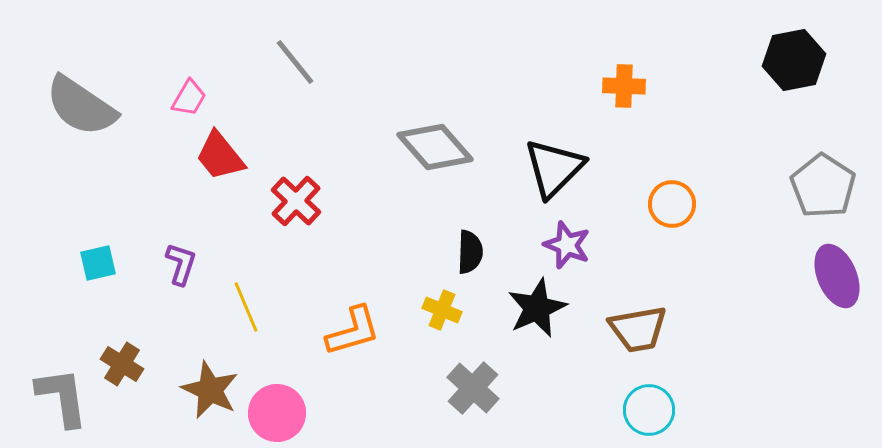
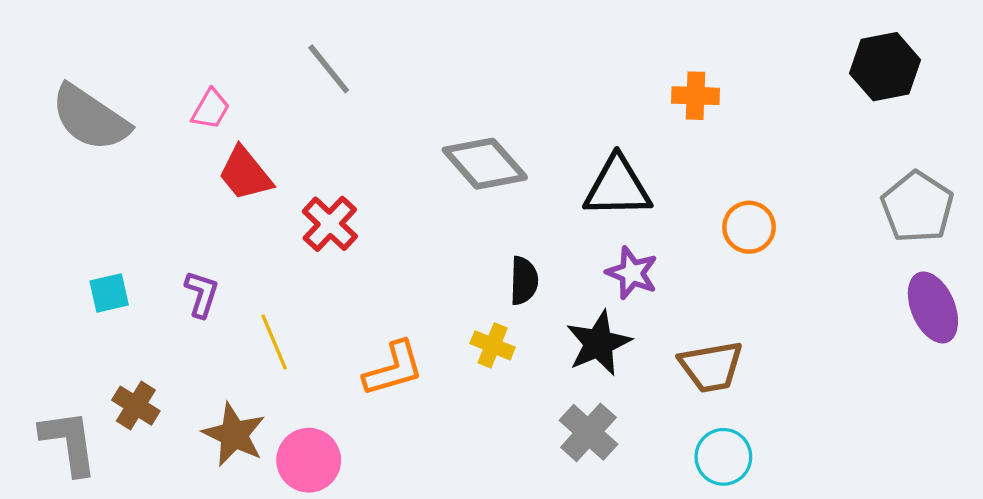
black triangle: (554, 168) -> (617, 187), turned 44
gray cross: (473, 388) -> (588, 432), moved

